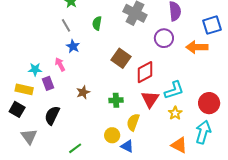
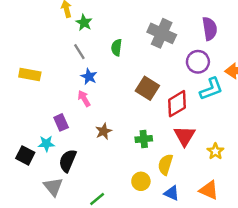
pink arrow: (60, 64) -> (84, 98), moved
cyan star: (35, 69) -> (46, 144), moved
yellow rectangle: (24, 89) -> (30, 74), moved
cyan L-shape: (174, 90) -> (211, 89), moved
gray triangle: (29, 136) -> (53, 187), moved
orange triangle: (179, 145) -> (209, 190), moved
blue triangle: (127, 146) -> (172, 193), moved

